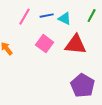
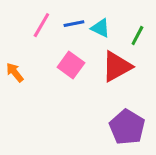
green line: (92, 16) -> (137, 35), moved
red triangle: (76, 45) -> (117, 67), turned -35

